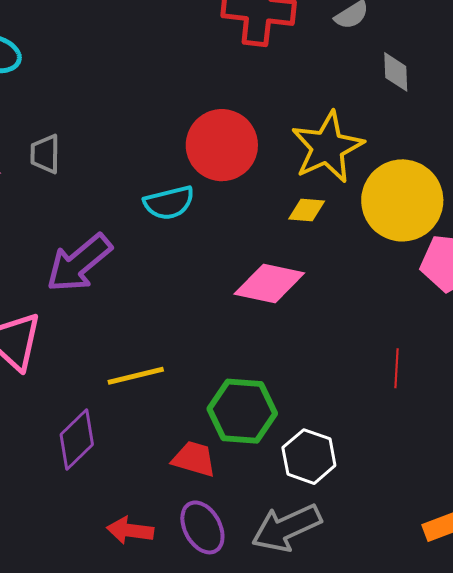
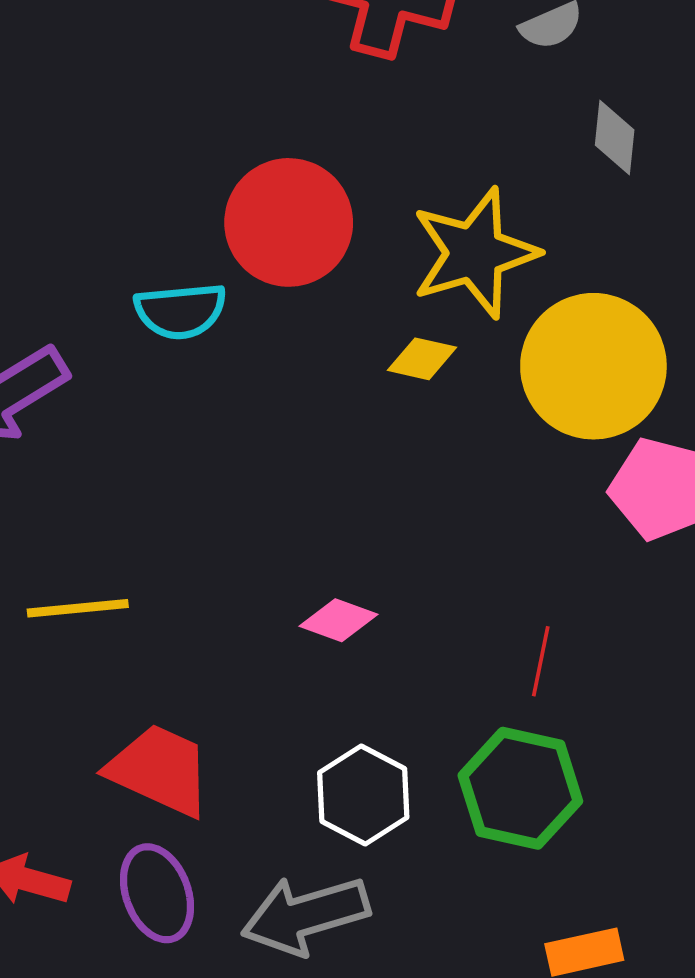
pink diamond: (269, 284) -> (339, 620), moved, size x0.6
green hexagon: (242, 411) -> (520, 788), moved
red trapezoid: (194, 459) -> (160, 770), size x1.4

